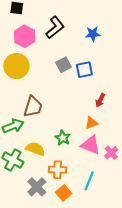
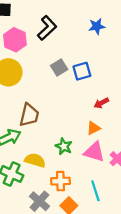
blue star: (93, 34) -> (97, 26), moved
red arrow: (100, 100) -> (101, 103), turned 40
cyan line: (89, 181) -> (95, 191), turned -36

